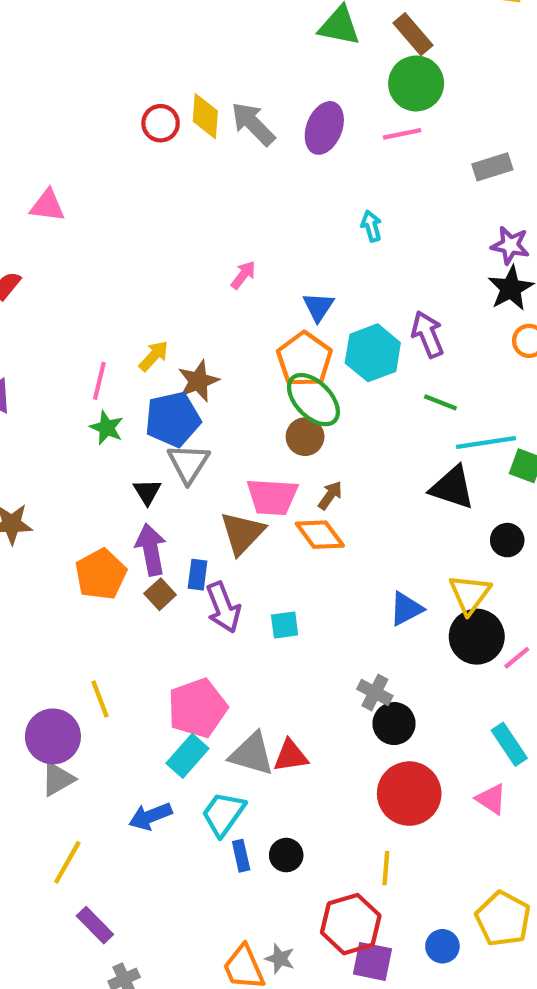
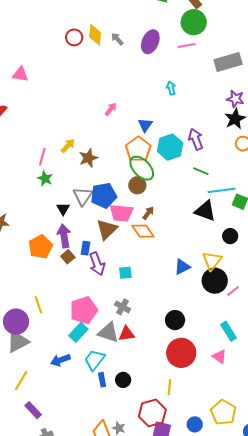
gray arrow: (253, 124) -> (117, 39), size x0.6
gray rectangle: (492, 167) -> (228, 62), size x1.5
blue pentagon: (173, 419) -> (104, 195), moved
gray cross: (375, 692) -> (123, 307), moved
gray triangle: (58, 779) -> (18, 342), size x1.4

